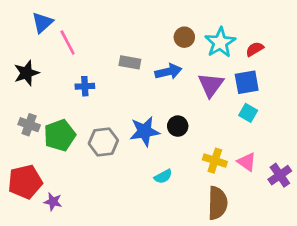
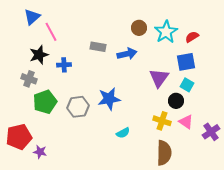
black star: (26, 73) -> (39, 55), moved
purple triangle: (211, 85) -> (159, 78), moved
gray cross: (29, 125) -> (29, 79), moved
black circle: (178, 126) -> (176, 101), moved

